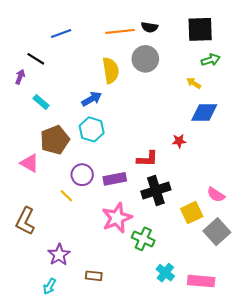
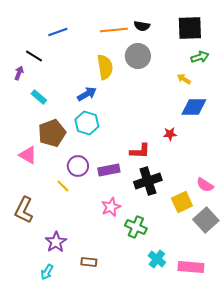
pink star: (117, 218) -> (111, 207), size x0.7

